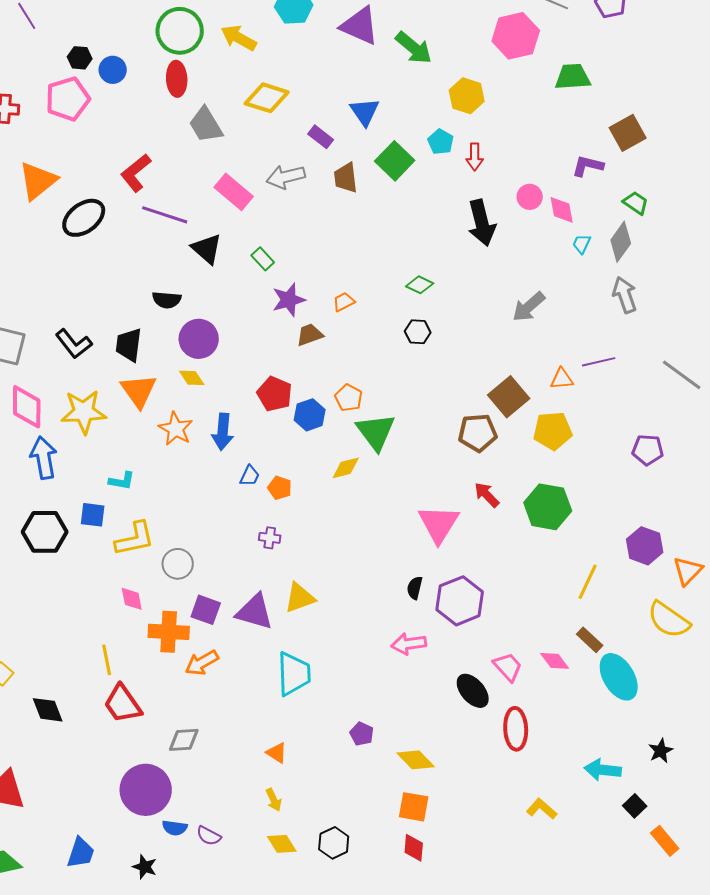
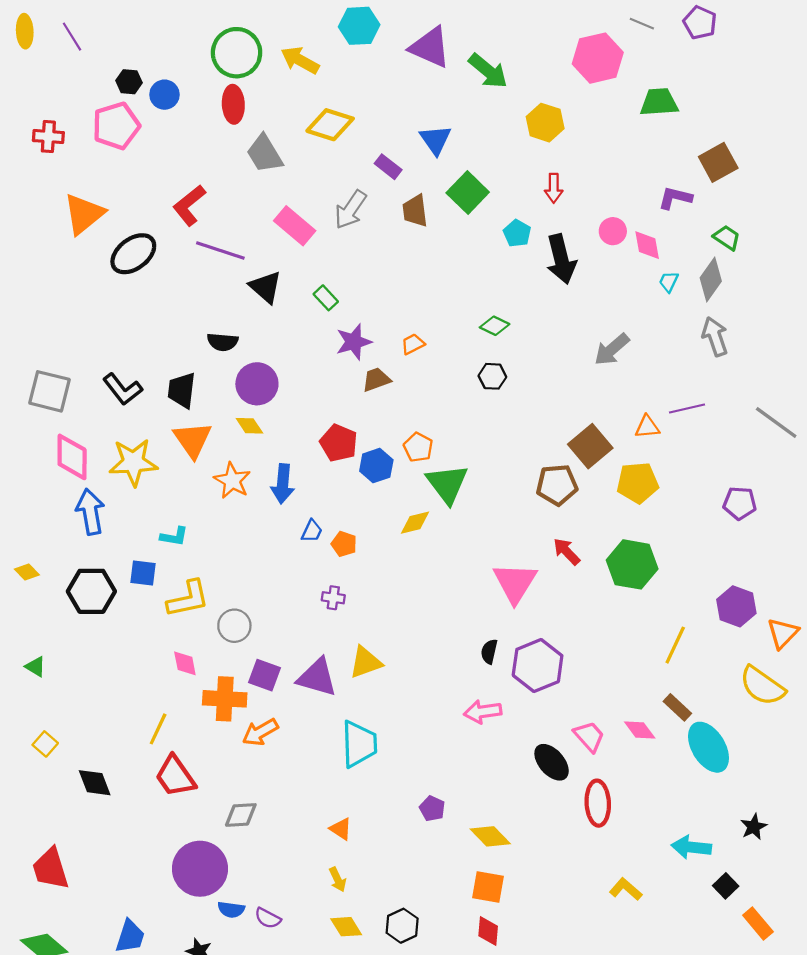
cyan pentagon: (441, 142) -> (517, 233), moved
gray arrow: (286, 177) -> (350, 210), turned -42
yellow line: (107, 660) -> (158, 729), turned 36

